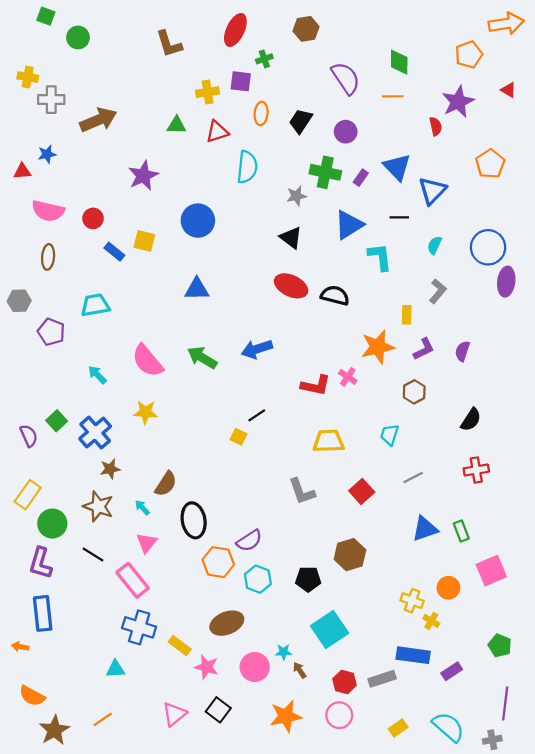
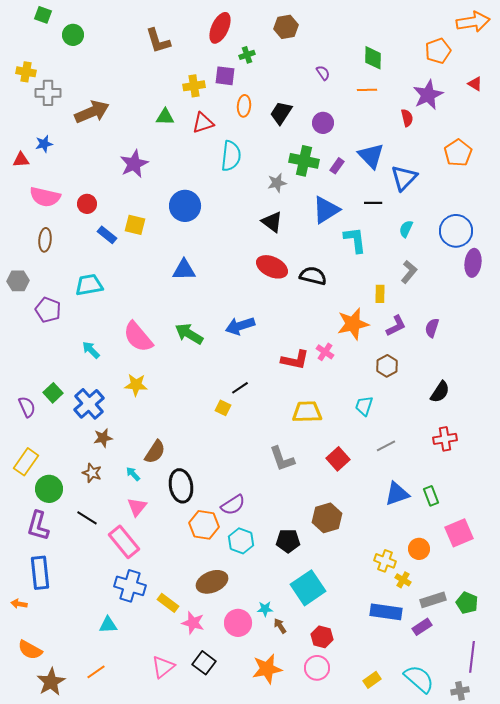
purple semicircle: (346, 78) -> (323, 73), size x0.5
brown star: (98, 506) -> (92, 473), size x0.7
gray rectangle: (382, 679) -> (433, 600), moved

